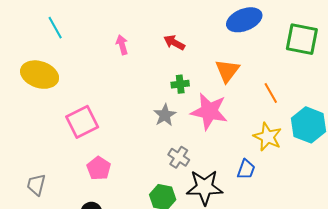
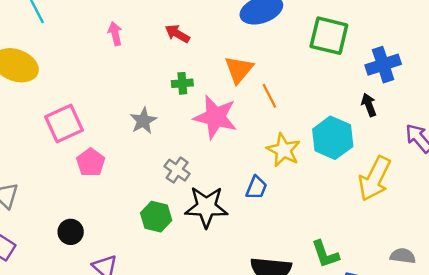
orange line: (271, 93) -> (269, 96), moved
gray star: (165, 115) -> (143, 121), moved
pink pentagon: (99, 168) -> (91, 162), moved

